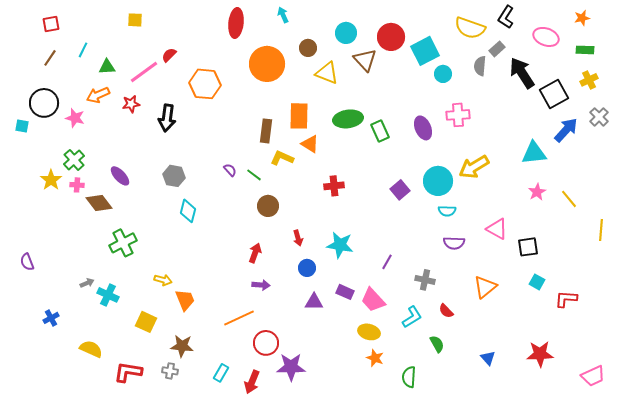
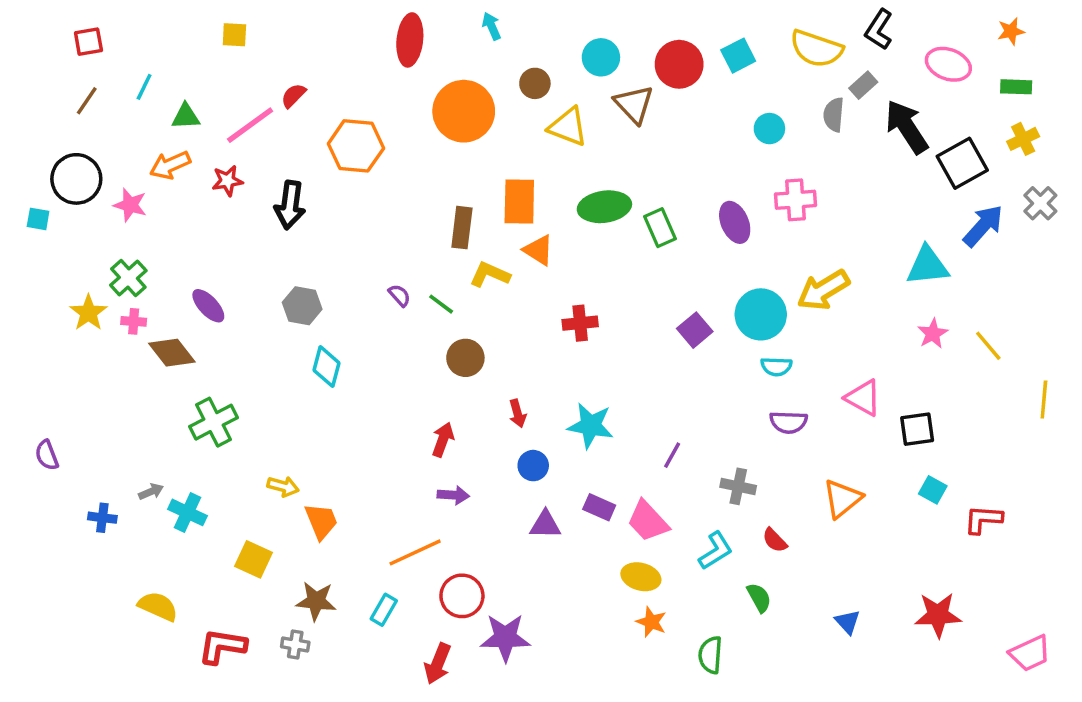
cyan square: (425, 51) -> (738, 56), moved, size x0.7
blue cross: (51, 318) -> (102, 518), moved, turned 35
cyan rectangle: (221, 373) -> (384, 610), moved

